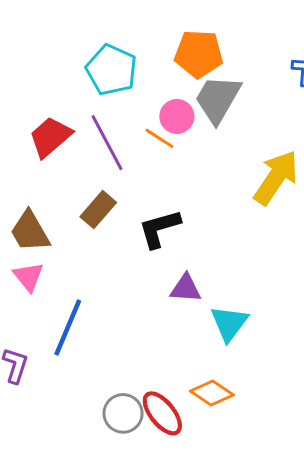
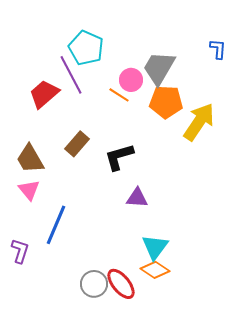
orange pentagon: (199, 54) -> (166, 102), moved
purple line: (107, 143) -> (71, 75), moved
cyan triangle: (229, 323) -> (155, 247), moved

